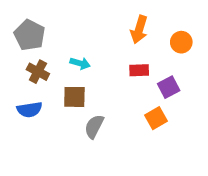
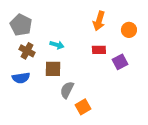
orange square: (156, 118) -> (83, 107), moved

